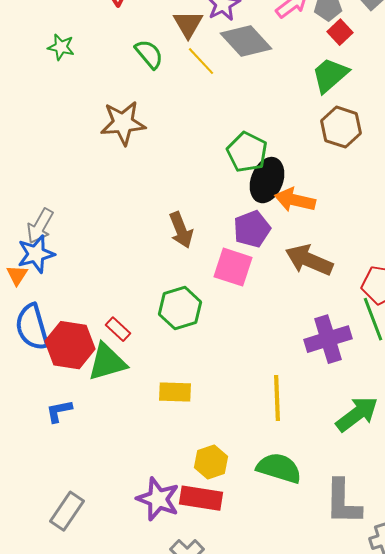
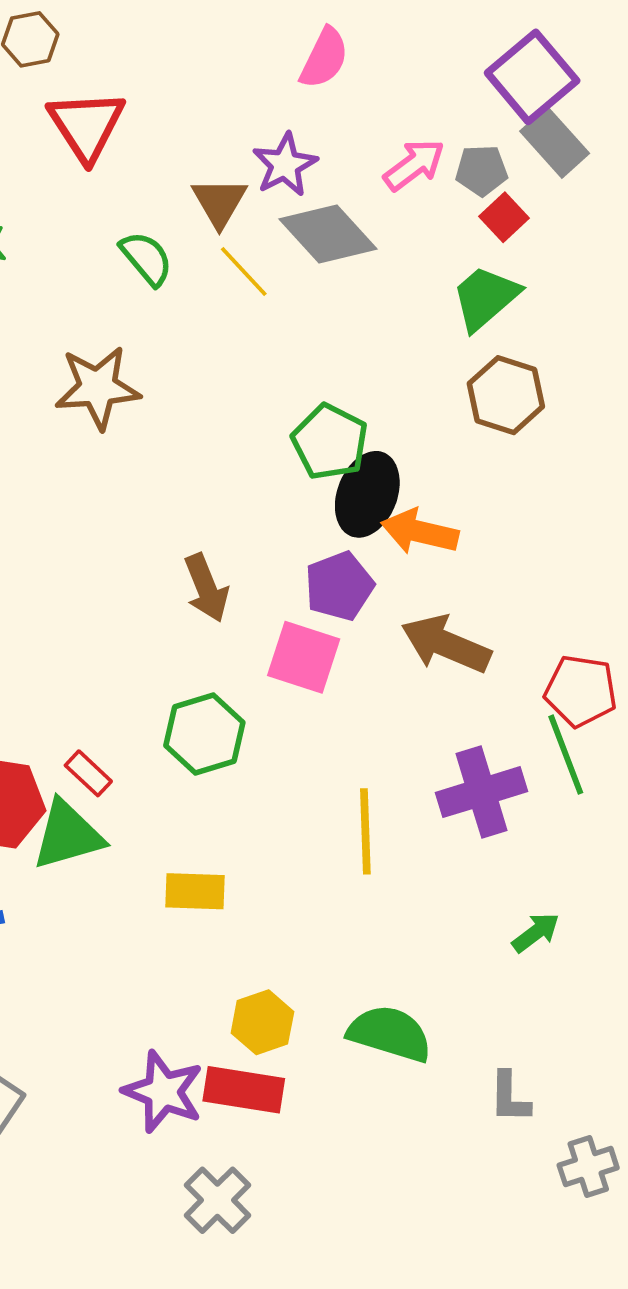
yellow line: (277, 398) -> (365, 831), moved
green arrow: (357, 414) -> (536, 932), size x0.6
gray L-shape: (343, 502) -> (510, 1097), size x0.6

